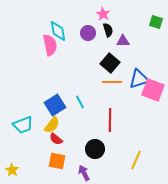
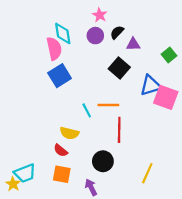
pink star: (103, 14) -> (100, 15), moved
green square: (156, 22) -> (169, 55), moved, turned 32
black semicircle: (108, 30) -> (117, 32), turned -120
orange line: (112, 82) -> (108, 105), moved
blue square: (55, 105) -> (60, 76), moved
cyan trapezoid: (23, 125) -> (25, 173), moved
yellow semicircle: (52, 125) -> (69, 133), moved, turned 66

